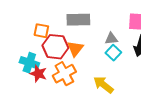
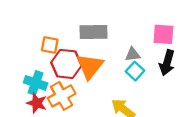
orange triangle: (75, 49) -> (90, 66), size x1.4
red star: (38, 74) -> (37, 103), moved
orange cross: (64, 74) -> (62, 96), moved

